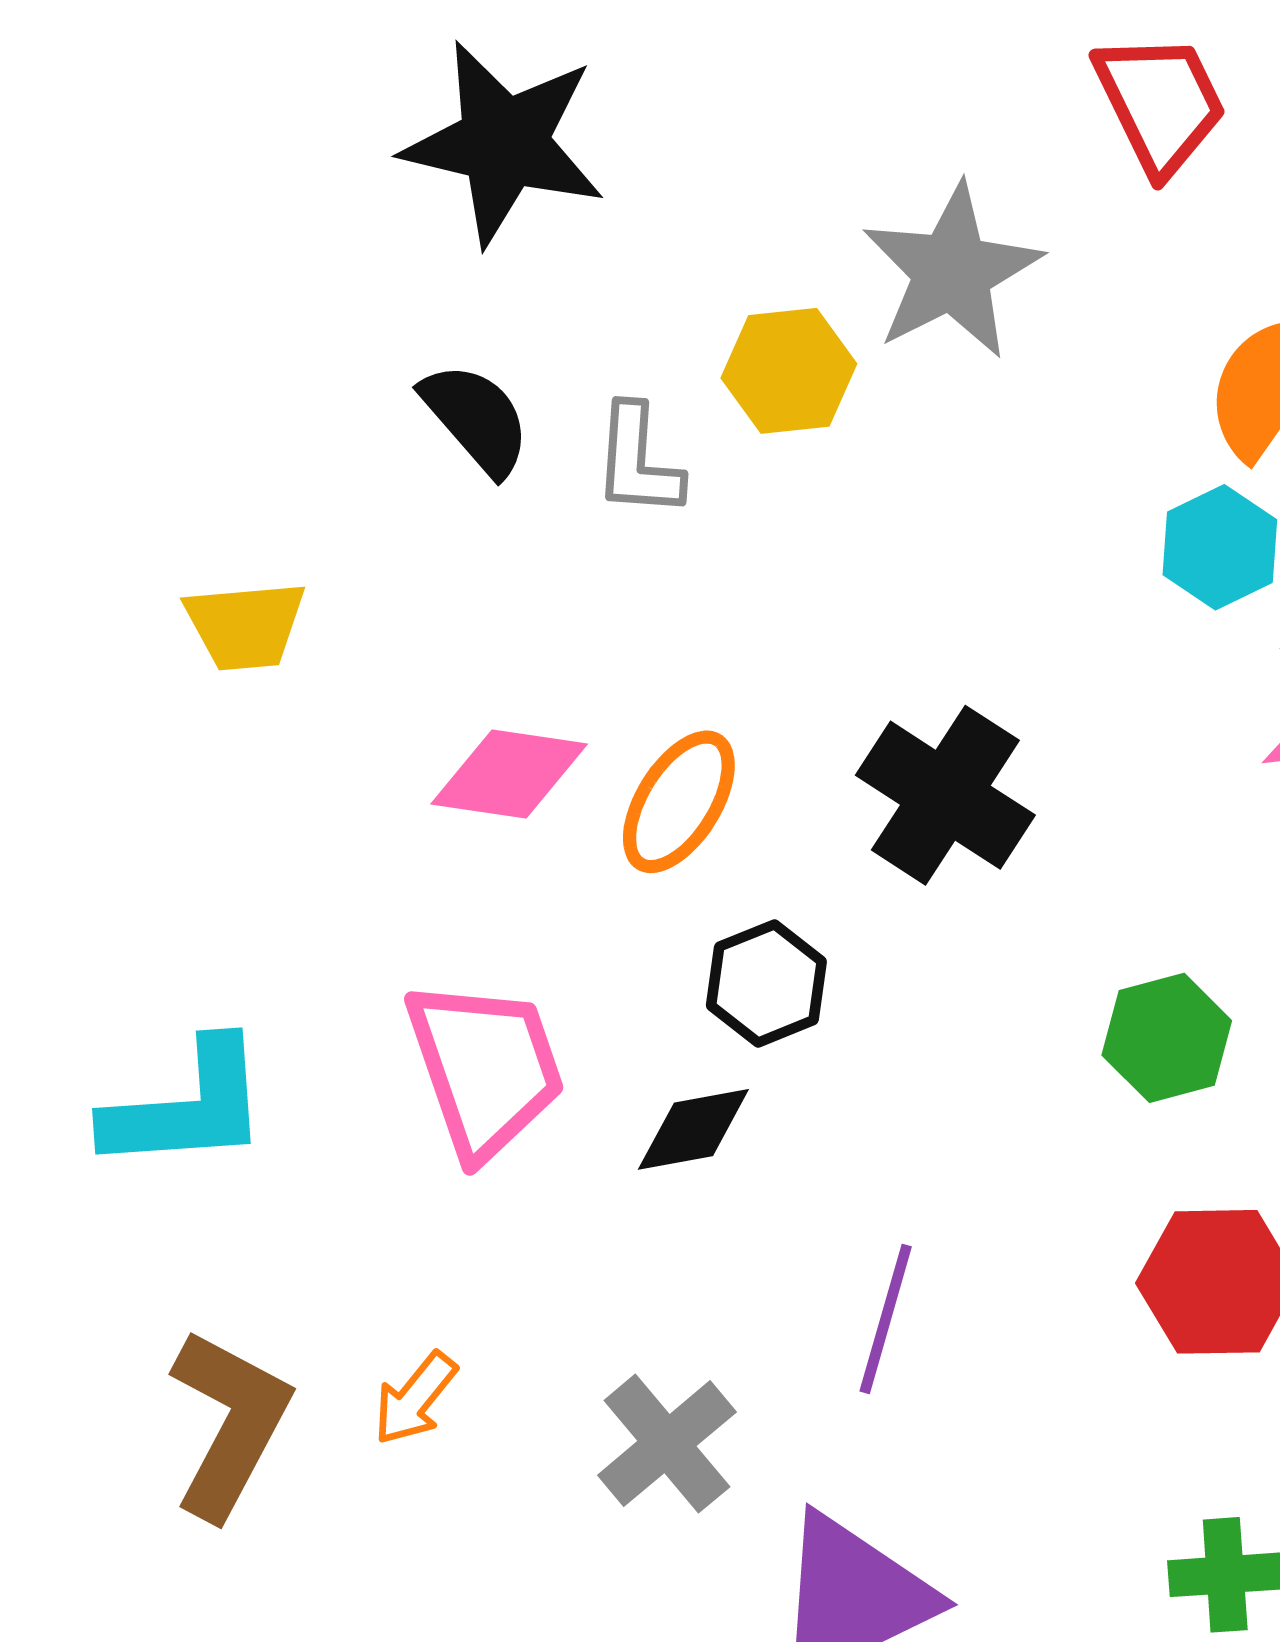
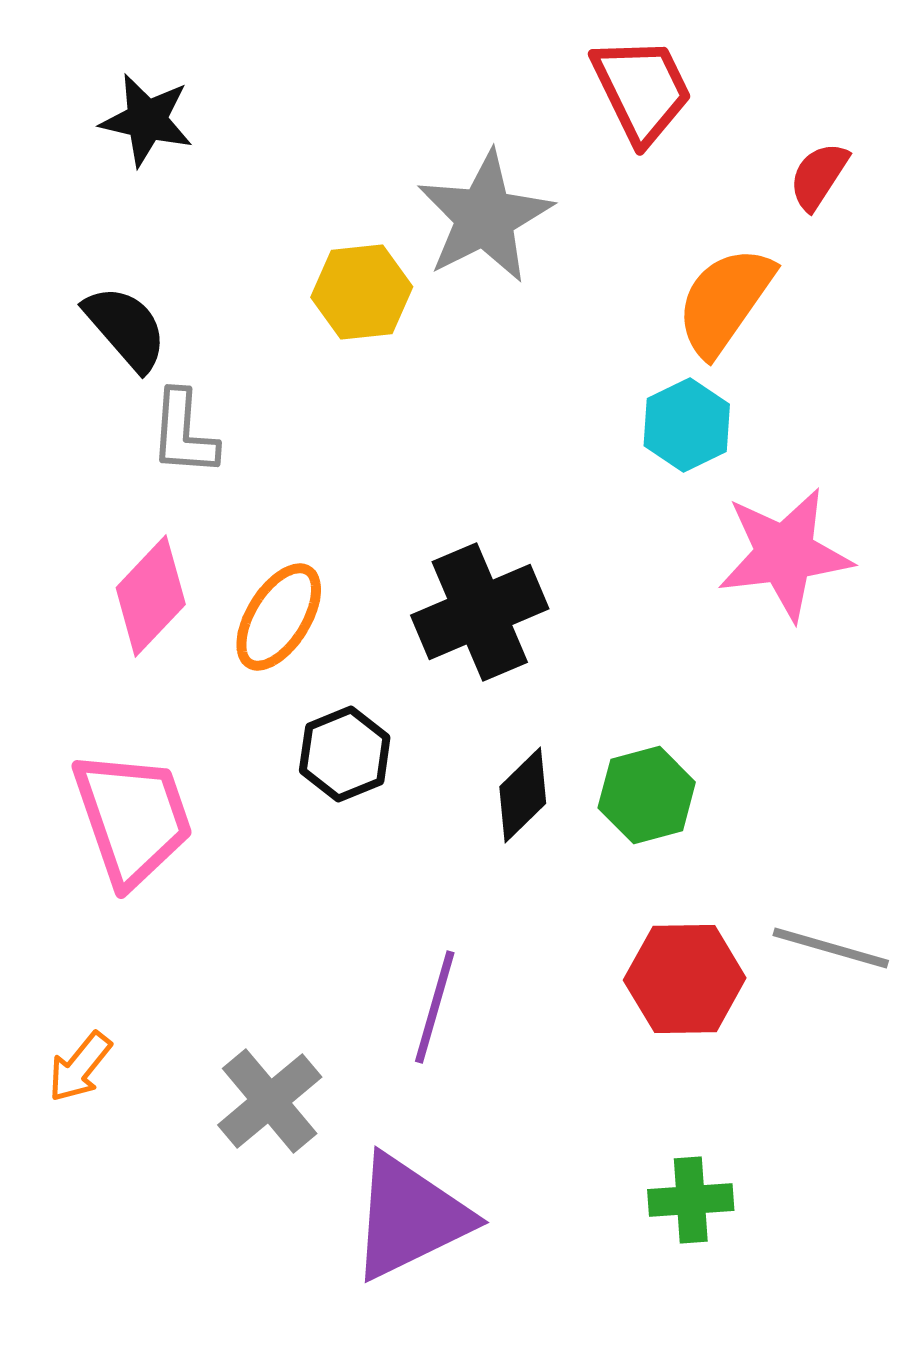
black star: (504, 143) -> (147, 120), size x0.6
gray L-shape: (638, 461) -> (184, 433), moved
pink diamond: (509, 774) -> (151, 596), turned -55
black cross: (945, 795) -> (480, 612), turned 34
black diamond: (693, 1129) -> (523, 795), moved, turned -34

